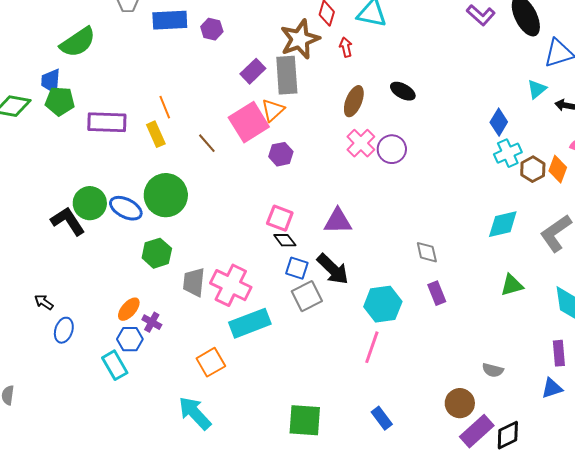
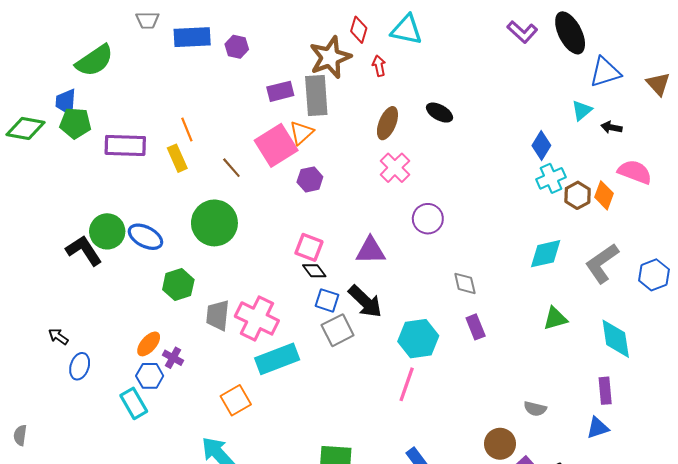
purple rectangle: (253, 71) -> (280, 91), turned 30
purple circle: (392, 149) -> (428, 219), moved
green circle: (166, 195) -> (214, 223), moved

